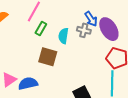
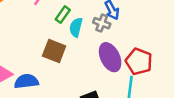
green rectangle: (41, 29) -> (63, 15), moved
purple ellipse: (109, 29) -> (110, 57), moved

